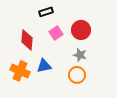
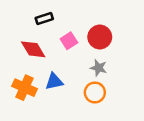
black rectangle: (46, 12) -> (44, 18), moved
red diamond: (27, 40) -> (33, 49), turned -35

